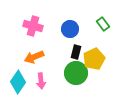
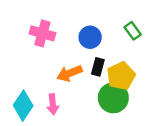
orange arrow: (34, 57) -> (69, 73), moved
green circle: (76, 73) -> (113, 98), moved

